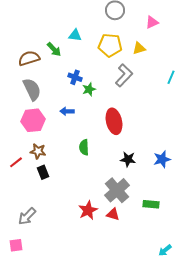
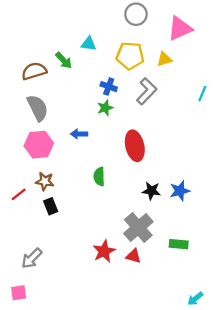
pink triangle: (152, 22) -> (180, 28), size x1.6
blue cross: (75, 77) -> (109, 87), moved
blue star: (162, 159) -> (180, 191), moved

